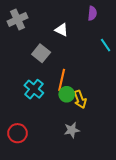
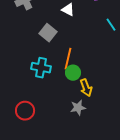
cyan cross: (34, 89) -> (41, 68), turned -30
yellow arrow: (80, 99) -> (86, 88), moved

